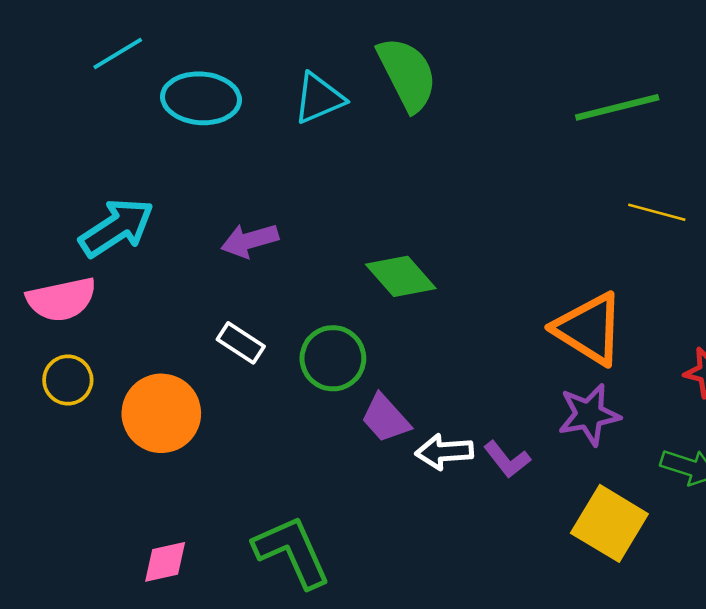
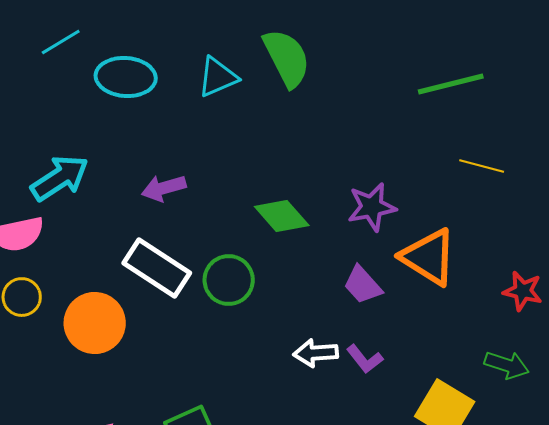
white rectangle: (241, 343) -> (157, 268), size x1.8
purple star: (589, 415) -> (372, 207), moved
purple trapezoid: (385, 418) -> (363, 285), moved

